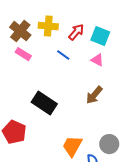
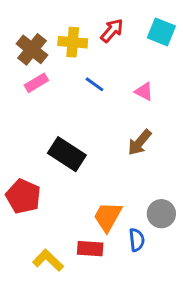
red arrow: (76, 32) -> (112, 31), moved
cyan square: (100, 36) -> (161, 32), moved
pink rectangle: (23, 54) -> (36, 83), turned -63

